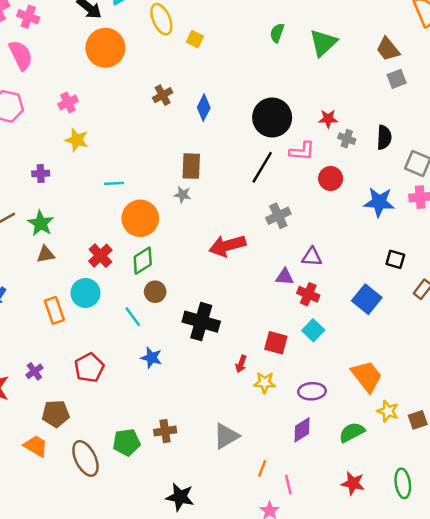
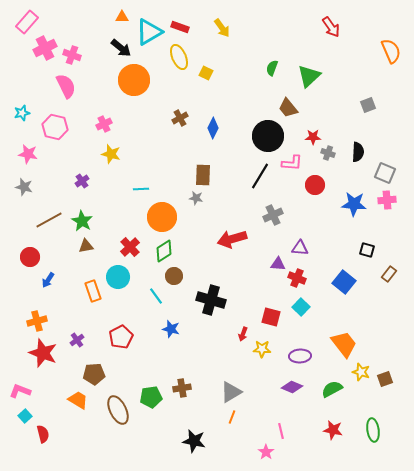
brown trapezoid: (388, 49) -> (288, 108), moved
purple cross: (41, 173) -> (82, 181), turned -32
purple diamond: (302, 430) -> (292, 387), turned 55
orange line: (262, 468) -> (232, 417), moved

